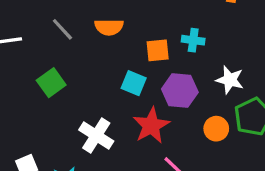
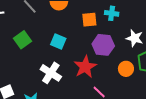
cyan square: (134, 83) -> (58, 42), moved

